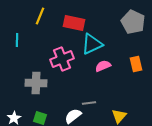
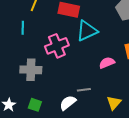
cyan line: (17, 40) -> (23, 28), moved
pink semicircle: (103, 66) -> (107, 63), moved

